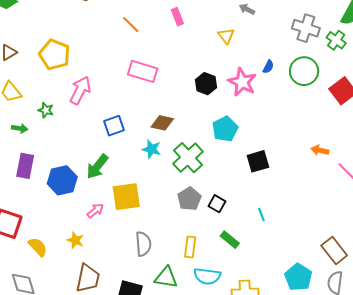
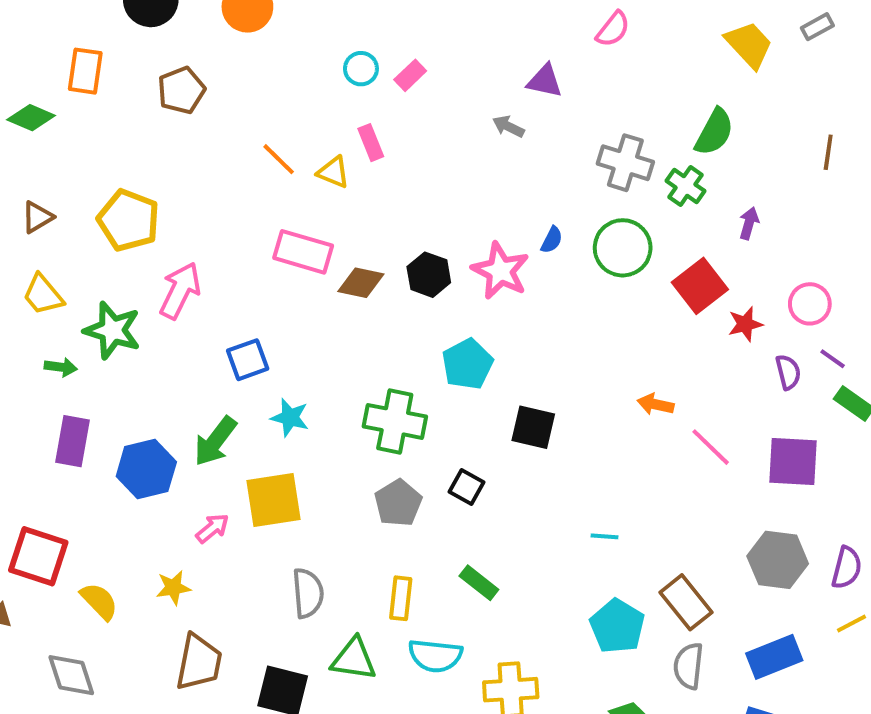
yellow triangle: (226, 36) -> (333, 172), moved, turned -30
green star: (46, 110) -> (112, 330), size x1.8
brown diamond: (162, 123) -> (361, 283), moved
cyan star: (152, 149) -> (290, 418), moved
green cross: (188, 158) -> (395, 421), turned -36
black square: (258, 161) -> (533, 427), turned 30
black square: (217, 204) -> (466, 487), moved
cyan line: (261, 215) -> (605, 536), moved, turned -64
yellow star: (75, 240) -> (173, 588), turned -30
cyan pentagon: (298, 277) -> (617, 626), moved

